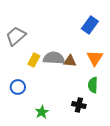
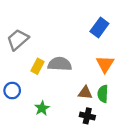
brown triangle: (70, 61) -> (85, 93), moved
blue circle: (18, 87) -> (12, 91), moved
green star: (42, 112) -> (42, 108), moved

